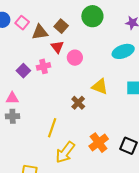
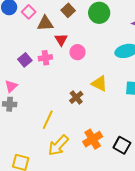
brown square: (61, 26) -> (68, 10), moved
pink triangle: (12, 98) -> (11, 86), turned -48

